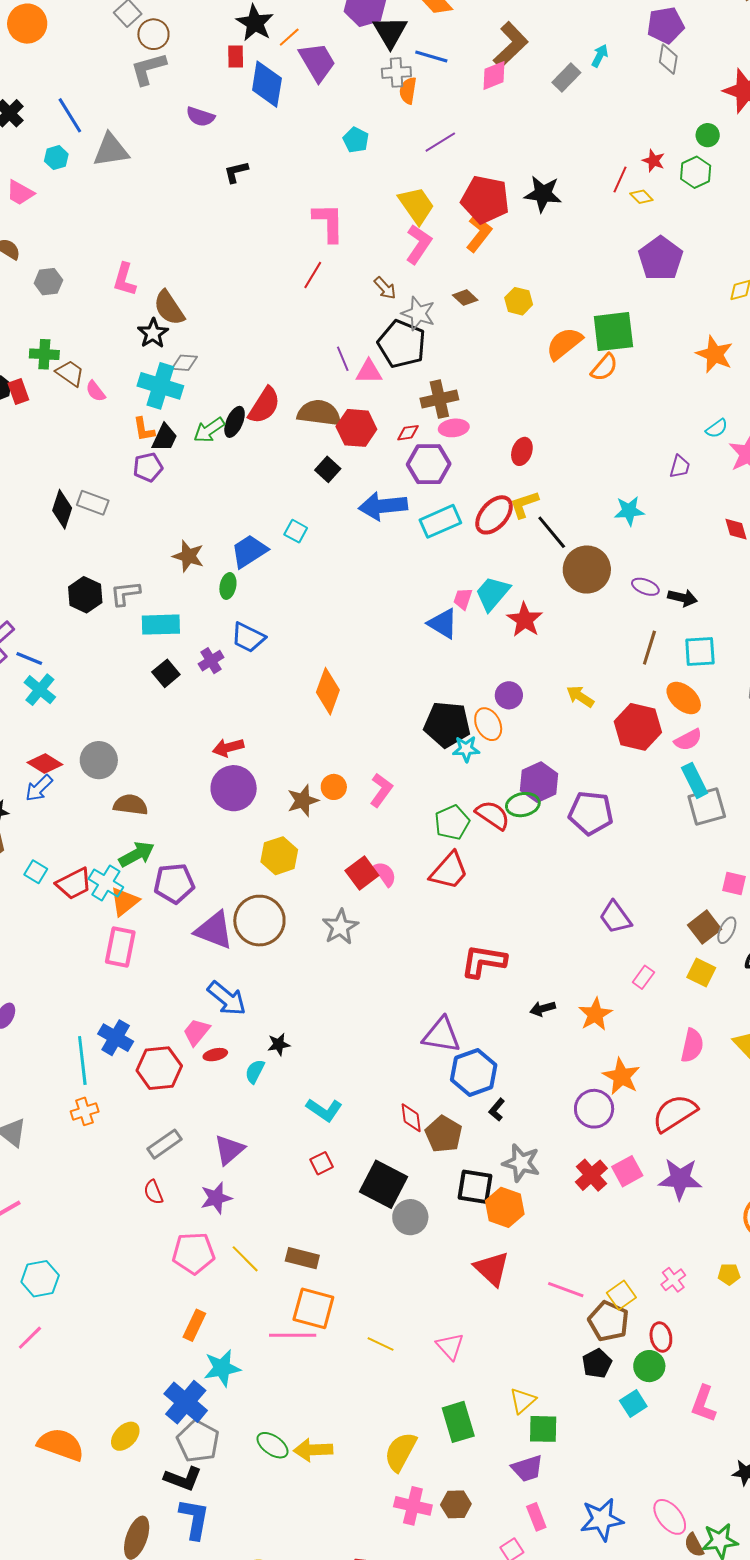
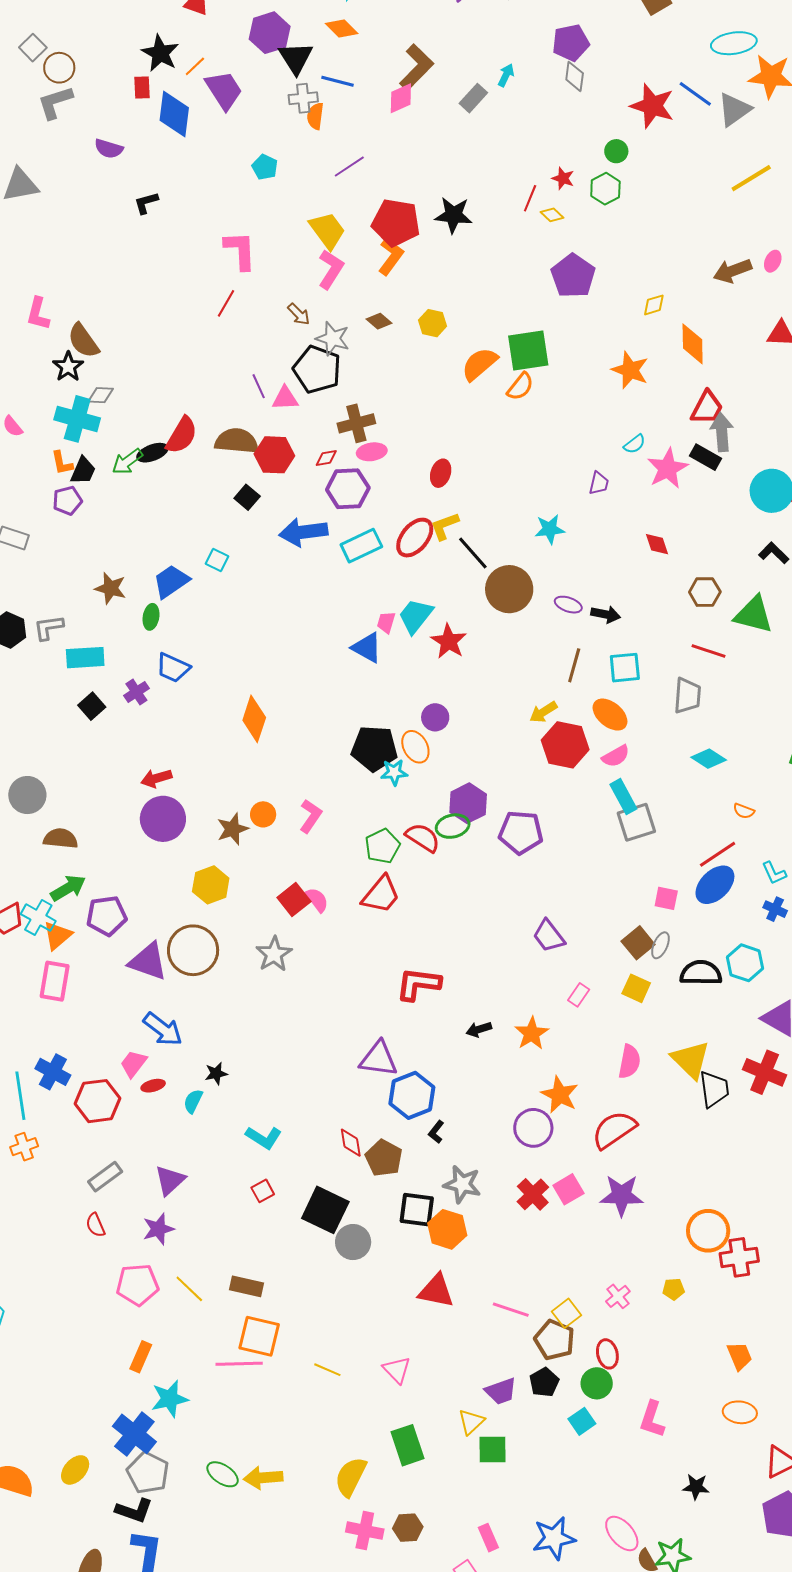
black ellipse: (235, 422) -> (152, 453), turned 48
yellow arrow: (580, 696) -> (543, 712), moved, turned -64
red triangle: (492, 1269) -> (436, 1291), turned -30
purple trapezoid: (527, 1468) -> (501, 1391), moved

